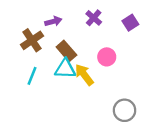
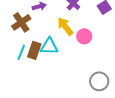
brown rectangle: (66, 51) -> (34, 50), moved, turned 60
yellow arrow: (84, 75) -> (65, 26), moved

